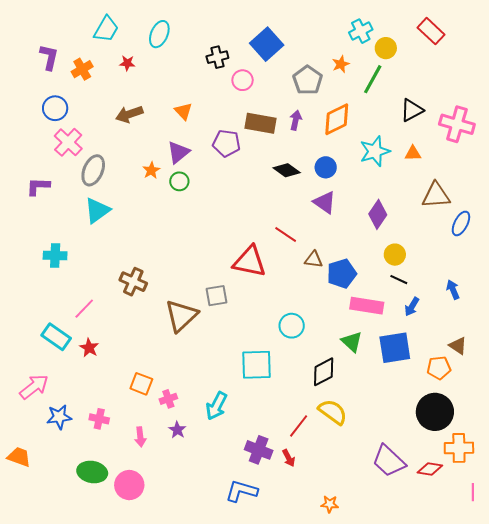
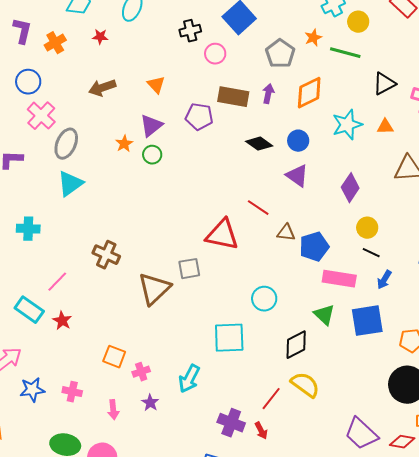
green line: (373, 79) -> (345, 53), turned 76

